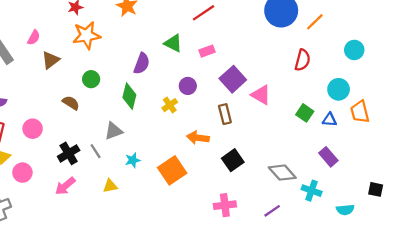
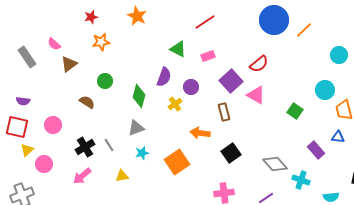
orange star: (87, 35) -> (101, 42), size x0.7
pink semicircle: (34, 38) -> (54, 44), turned 104
red semicircle: (303, 60) -> (259, 64), moved, turned 36
purple semicircle: (142, 63) -> (164, 77), moved
blue triangle: (330, 120) -> (338, 137), moved
gray triangle: (114, 131) -> (136, 128), moved

